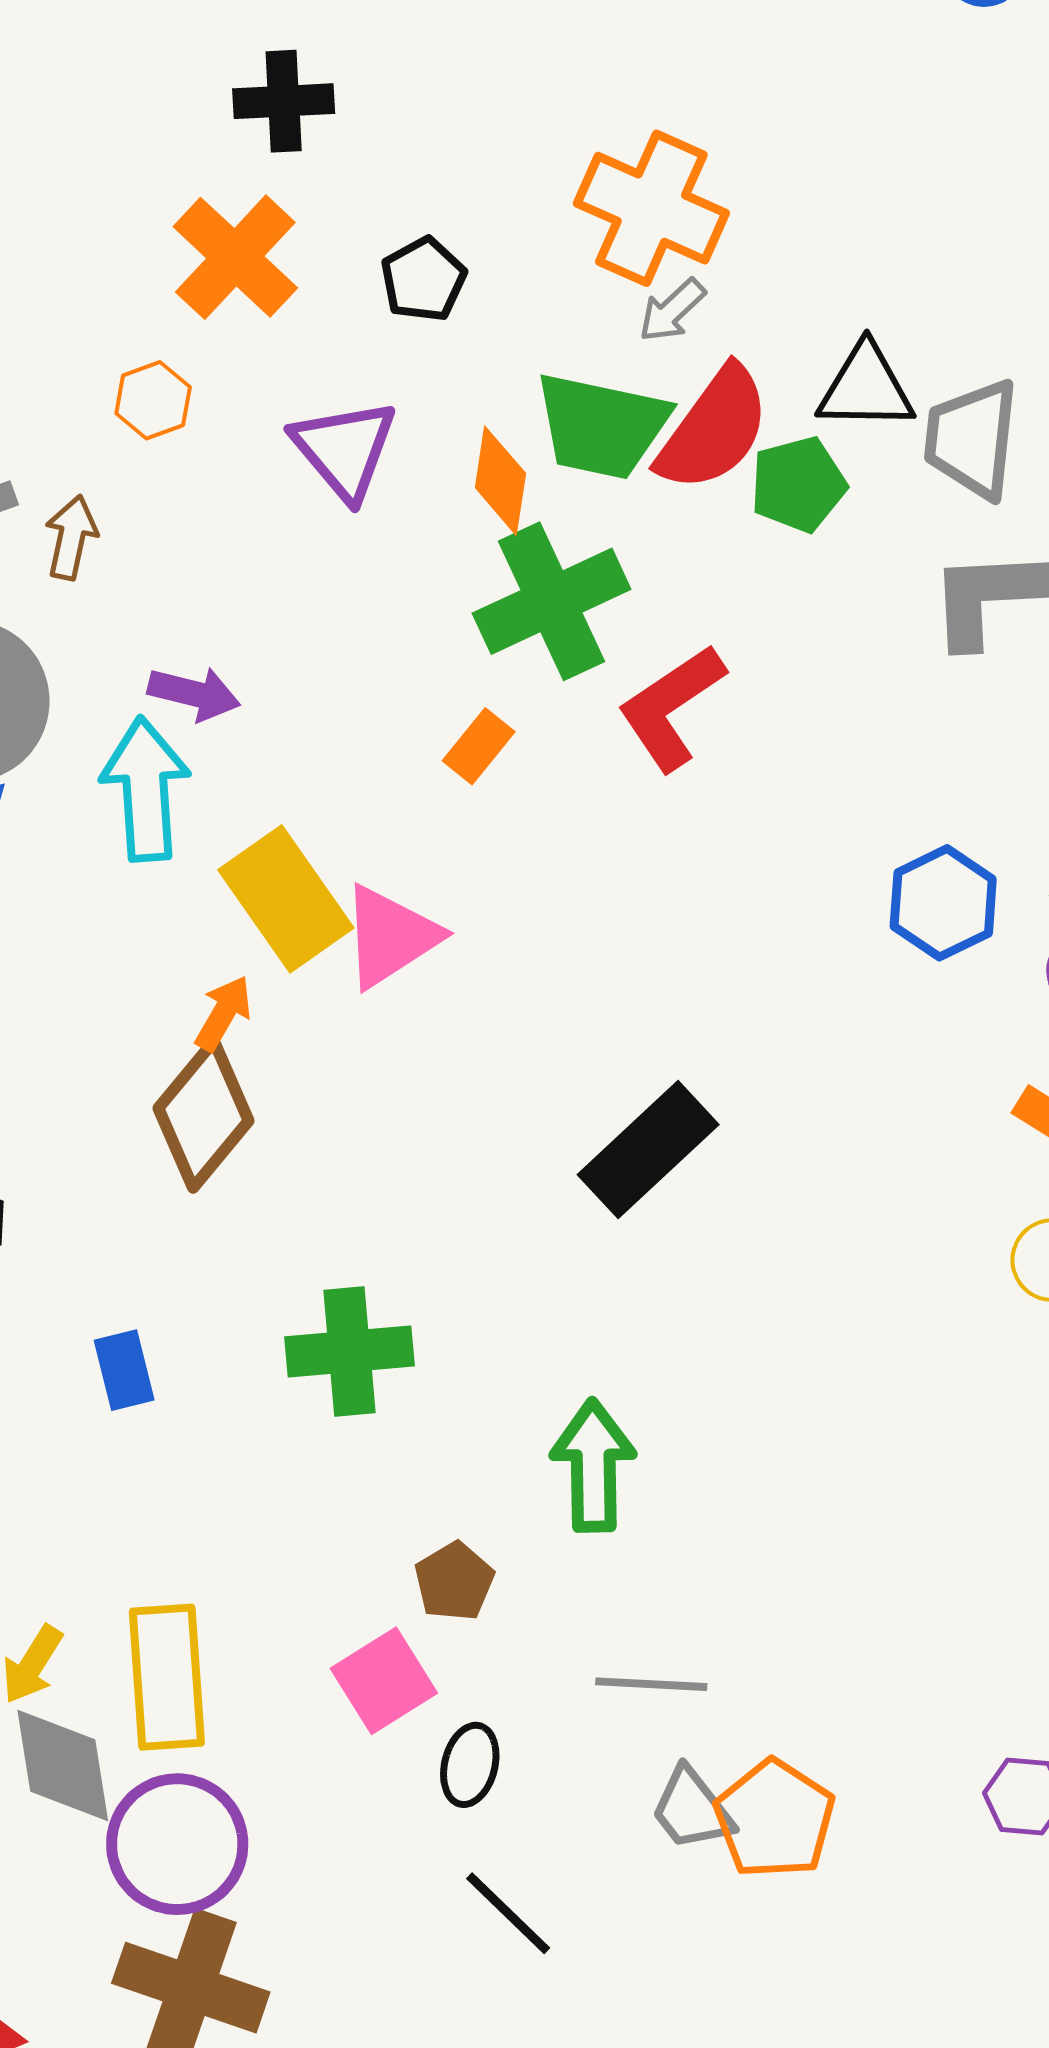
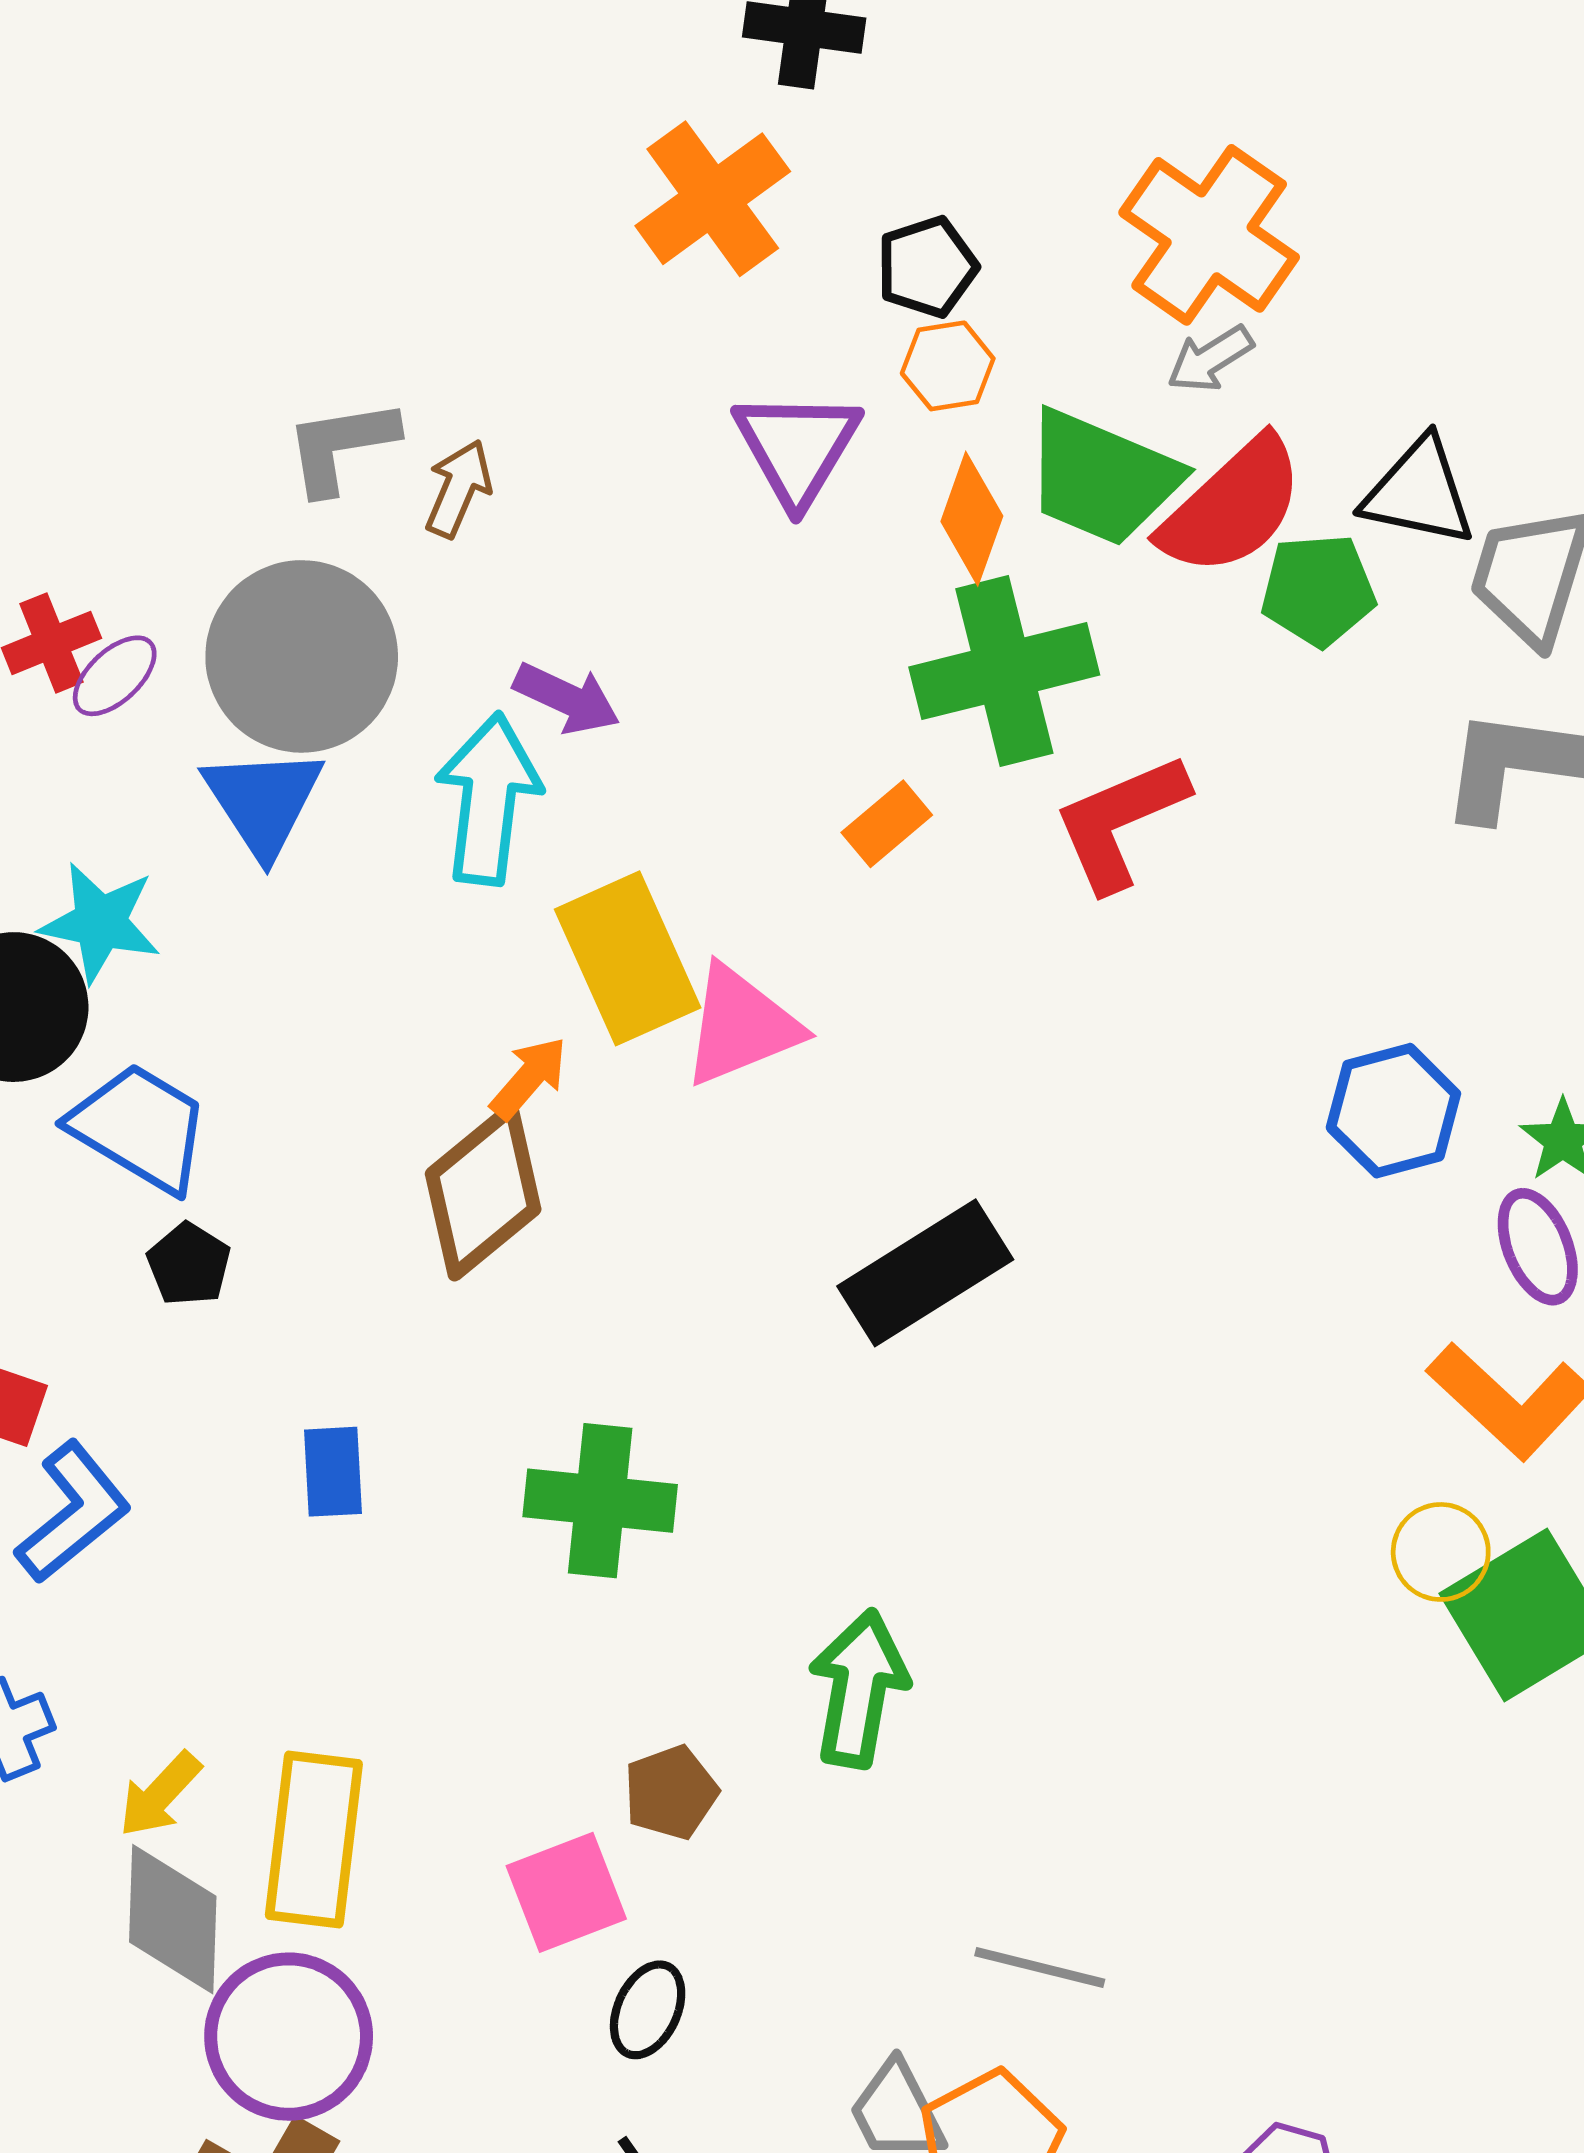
orange hexagon: (153, 400) -> (948, 366), moved
black rectangle: (648, 1150) -> (925, 1273), moved
gray line: (651, 1684) -> (1040, 1968), moved

